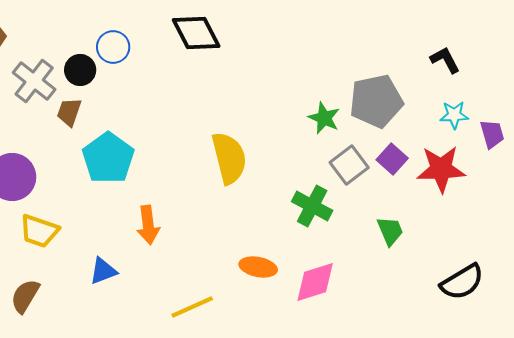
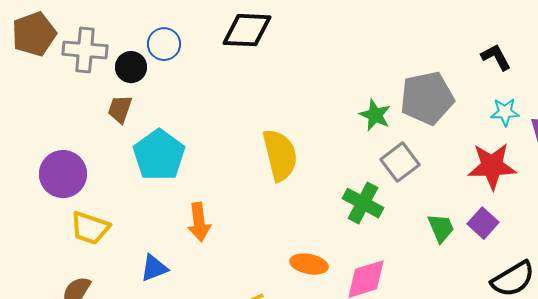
black diamond: (196, 33) -> (247, 30), turned -60
gray cross: (34, 81) -> (85, 50), moved, turned -33
purple square: (392, 159) -> (483, 223), moved

